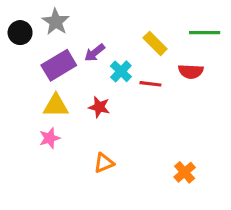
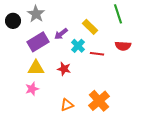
green line: (205, 33) -> (118, 14), moved, turned 72
yellow rectangle: (155, 43) -> (90, 27), moved
orange cross: (185, 172) -> (99, 101), moved, size x1.5

